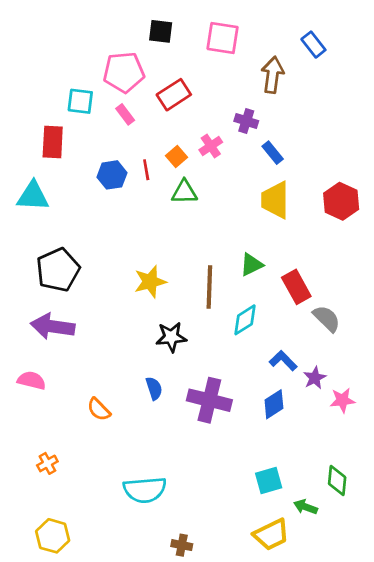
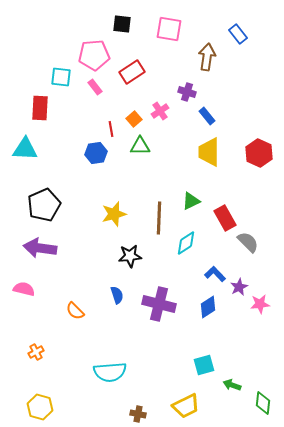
blue hexagon: (112, 175) -> (96, 153), moved
green diamond: (337, 481) -> (263, 403), moved
yellow trapezoid: (271, 535) -> (186, 406), moved

